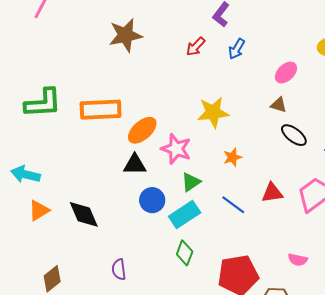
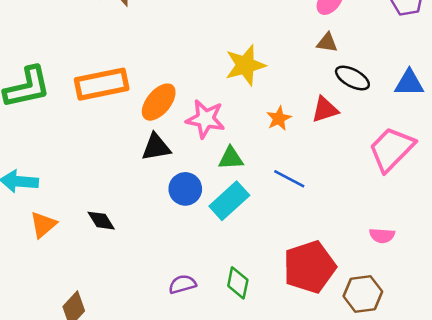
green triangle: (191, 182) -> (231, 158), turned 40
red triangle: (272, 193) -> (325, 110), moved
black diamond: (84, 214) -> (101, 221), size x0.7
green diamond: (185, 253) -> (238, 283), moved
purple semicircle: (119, 269) -> (182, 284), moved, turned 90

